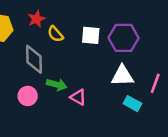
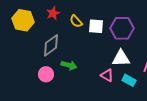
yellow semicircle: (55, 34) -> (76, 21), moved
gray diamond: (34, 59) -> (51, 45), turned 55
pink triangle: (78, 97) -> (107, 75), moved

